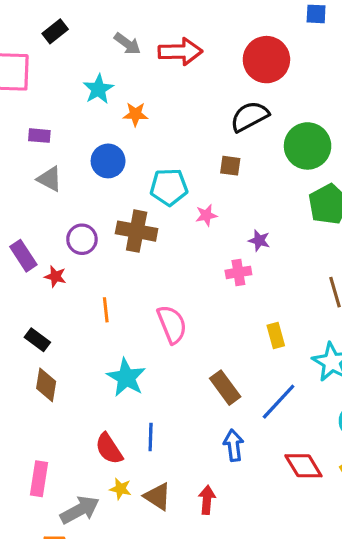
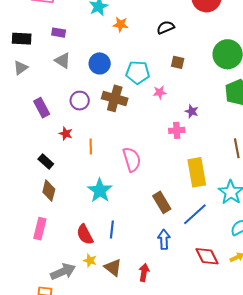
black semicircle: (249, 116) -> (166, 27), moved, size x0.7
blue circle: (108, 161) -> (100, 63), moved
red star: (55, 276) -> (66, 134), moved
yellow rectangle: (276, 335) -> (197, 172), size x1.8
pink rectangle: (39, 479) -> (40, 229), moved

